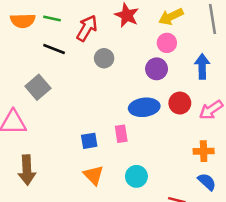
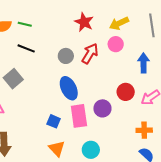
red arrow: (87, 28) -> (90, 54), moved
purple circle: (157, 69) -> (102, 108), moved
blue ellipse: (144, 107) -> (69, 88), moved, turned 70
pink rectangle: (121, 134) -> (79, 116), size x1.6
blue square: (89, 141) -> (54, 121), turned 32

